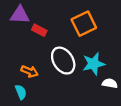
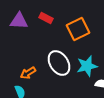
red rectangle: (39, 30) -> (46, 18), moved
orange arrow: (30, 71) -> (28, 73), turned 126

